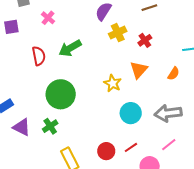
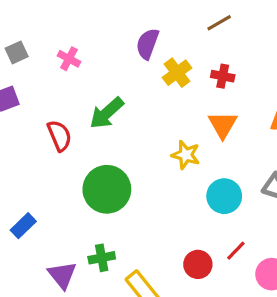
pink cross: (48, 18) -> (69, 59), moved
red cross: (145, 40) -> (223, 76), turned -32
green cross: (50, 126) -> (102, 258), moved, turned 35
purple triangle: (22, 127) -> (62, 275), moved, turned 36

